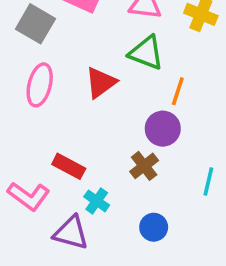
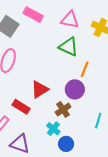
red triangle: (101, 83) -> (40, 89), moved
cyan cross: (97, 201) -> (53, 129), moved

